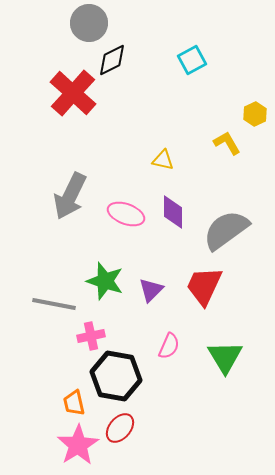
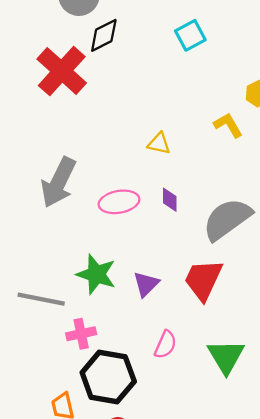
purple diamond: (173, 212) -> (170, 200), size x0.7
pink ellipse: (126, 214) -> (119, 202), turned -30

